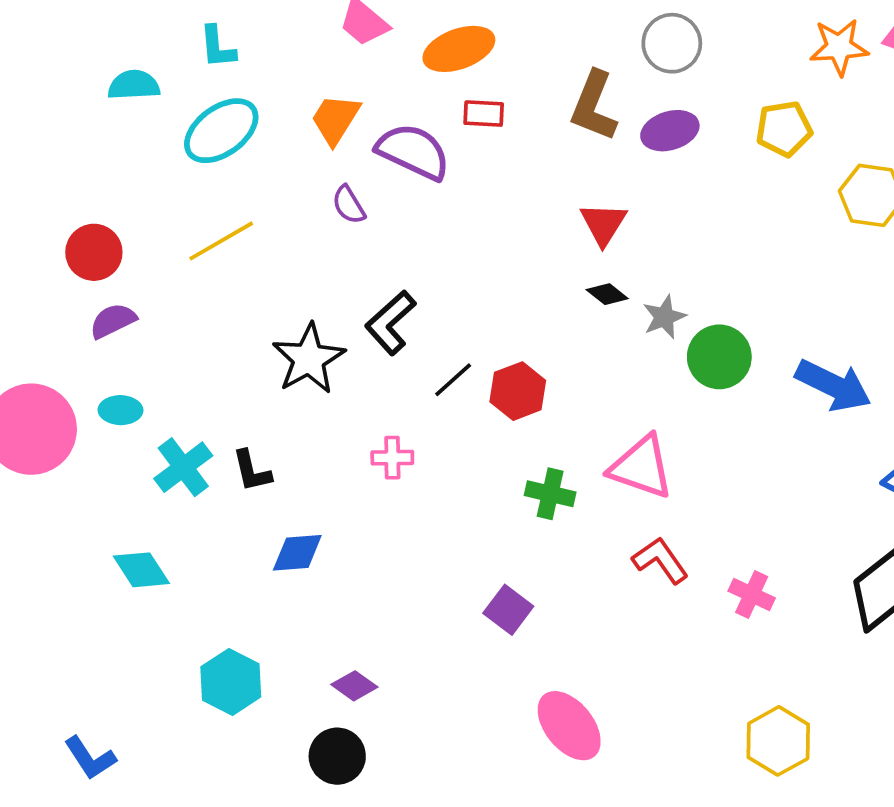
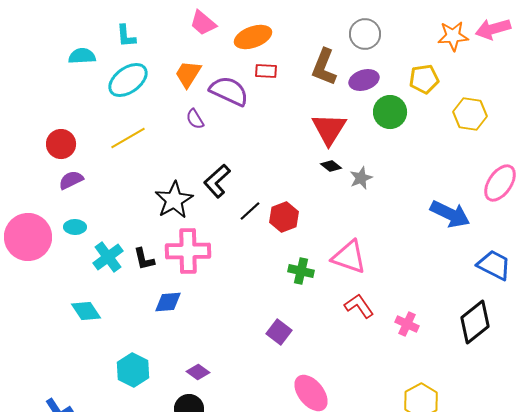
red triangle: (603, 224) -> (329, 129), size x1.4
green circle: (719, 357) -> (390, 112), moved
pink cross: (392, 458) -> (188, 251), moved, size x2.0

